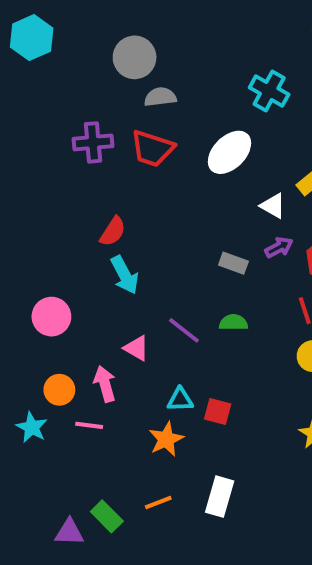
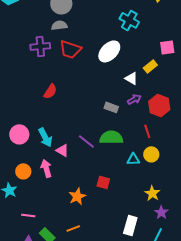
gray semicircle: (160, 97) -> (59, 25), moved
cyan arrow: (125, 275) -> (45, 137), moved
green semicircle: (233, 322) -> (111, 137), size x1.6
cyan triangle: (180, 400) -> (133, 159), moved
pink line: (89, 425) -> (28, 215), moved
white rectangle: (220, 497) -> (130, 225), moved

